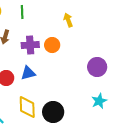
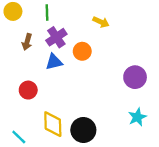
yellow arrow: (68, 20) -> (101, 22), turned 136
purple cross: (30, 45) -> (56, 37), moved, turned -30
blue triangle: (28, 73) -> (54, 62), moved

